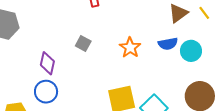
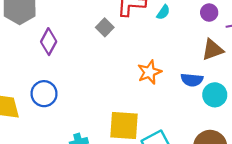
gray square: (83, 44) -> (105, 27), moved
purple diamond: (47, 63) -> (49, 42), moved

